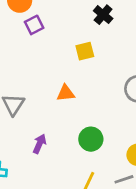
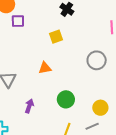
purple square: (34, 25) -> (18, 21), turned 32

